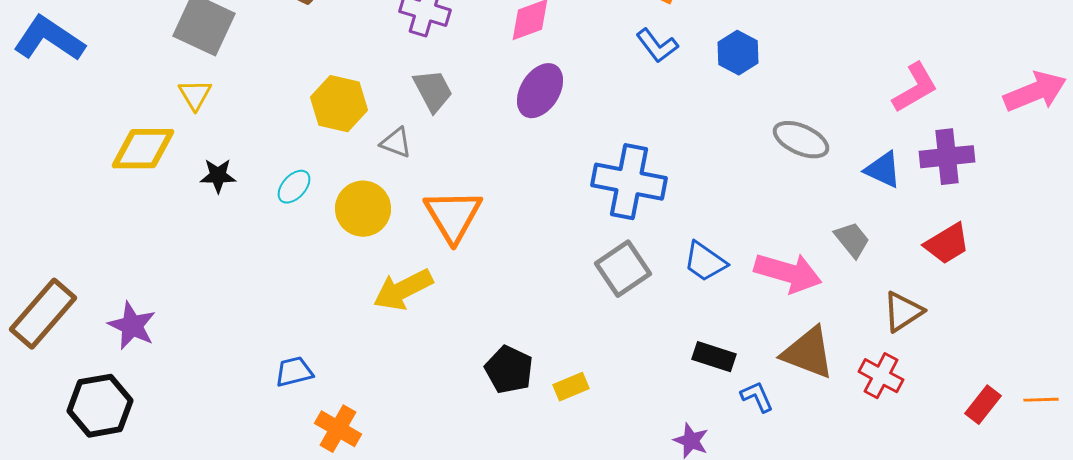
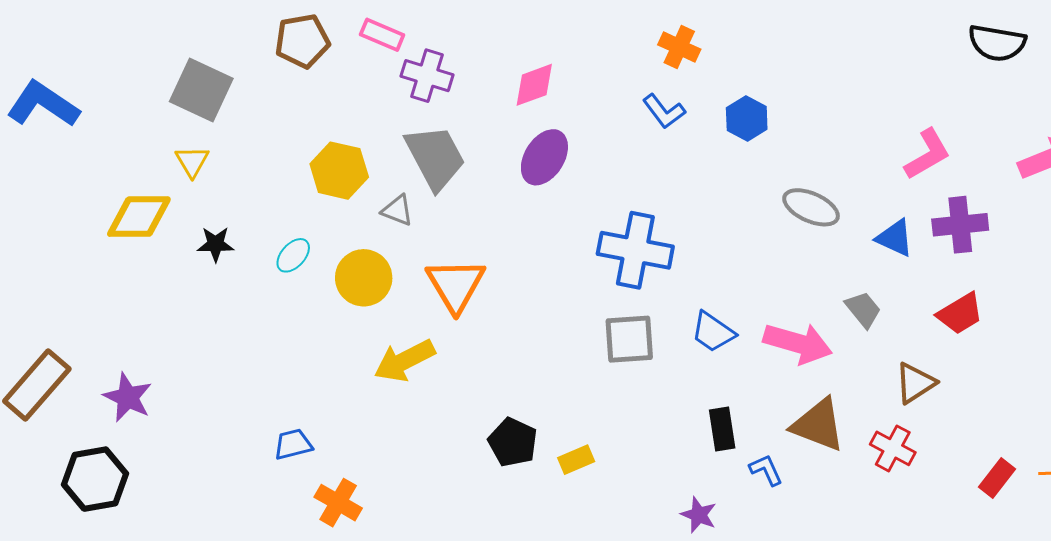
gray trapezoid: (433, 91) -> (435, 157), size x1.5
gray square: (623, 269) -> (629, 339), turned 30
black rectangle: (714, 357) -> (722, 429), turned 63

